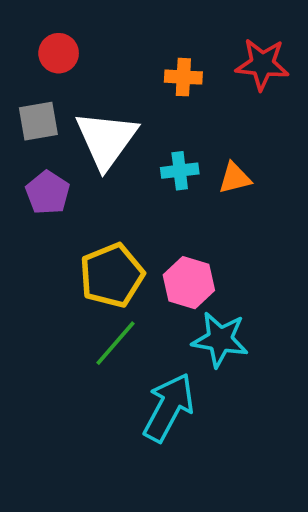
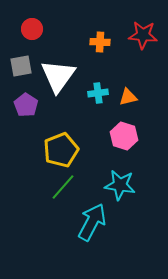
pink hexagon: (189, 283) -> (124, 136), moved

